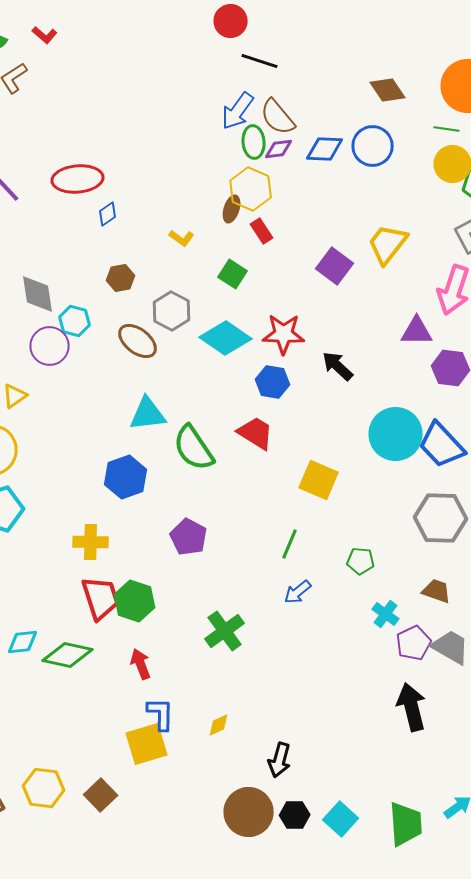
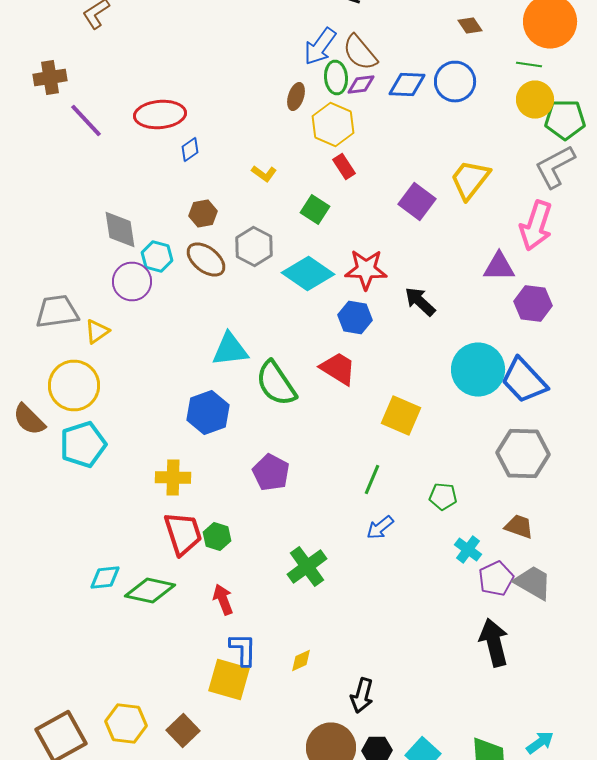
brown diamond: (388, 90) -> (470, 26), size x0.7
brown ellipse: (232, 209) -> (296, 96), moved
brown ellipse: (138, 341) -> (206, 260), moved
green hexagon: (135, 601) -> (217, 536), size x0.7
yellow square: (147, 744) -> (229, 680), turned 33

